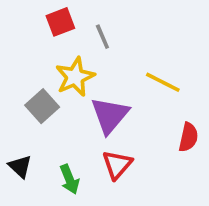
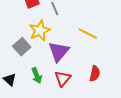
red semicircle: (188, 137) -> (95, 74), moved
green arrow: (70, 179) -> (37, 76), moved

